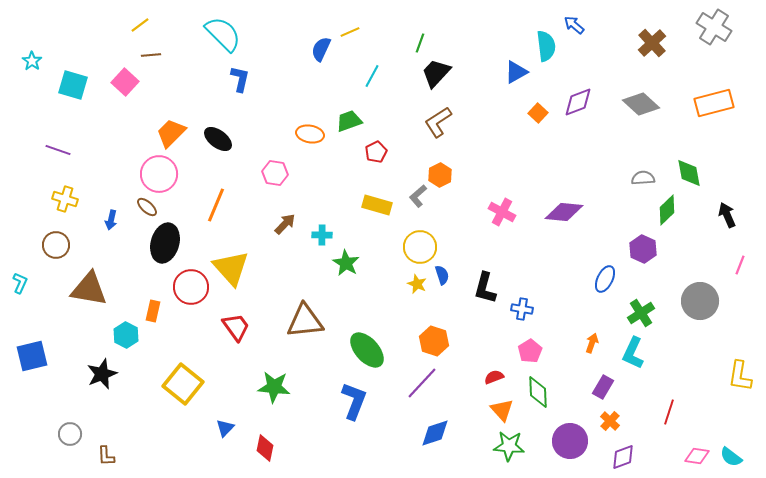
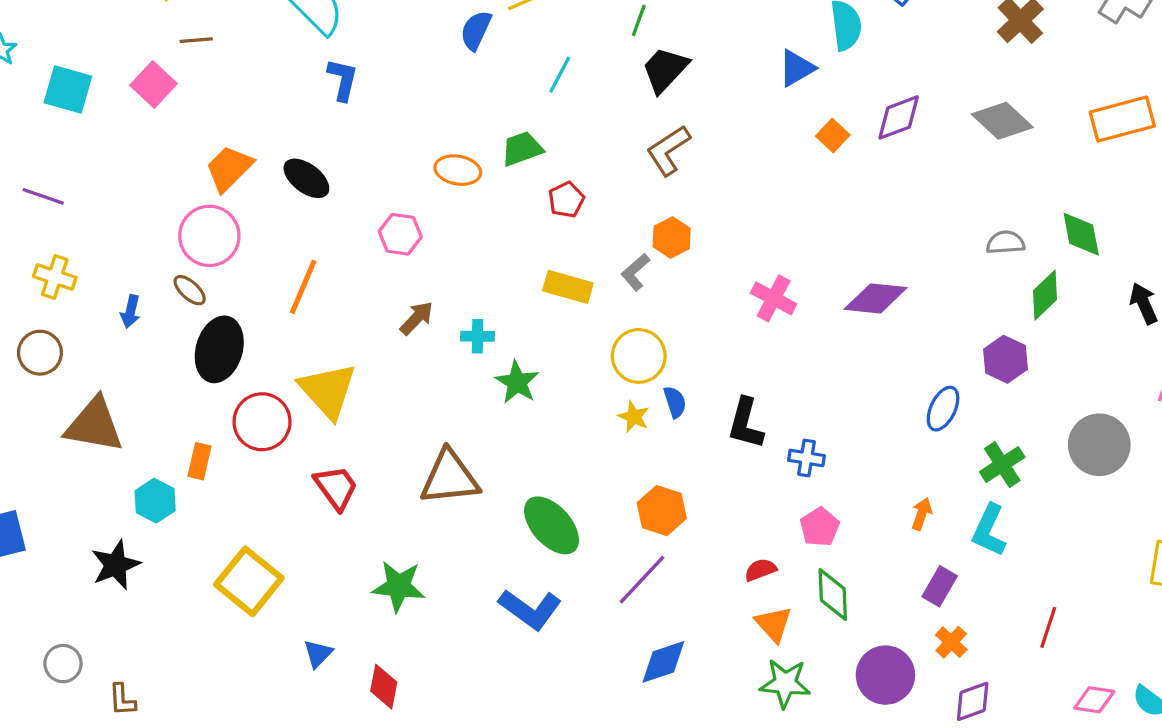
blue L-shape: (354, 401) -> (530, 609), turned 105

